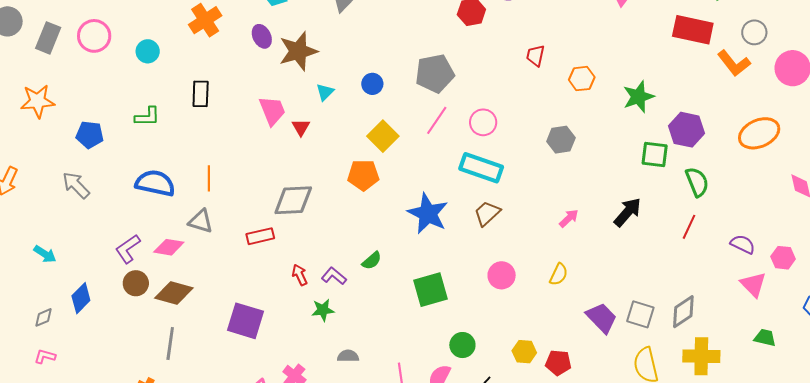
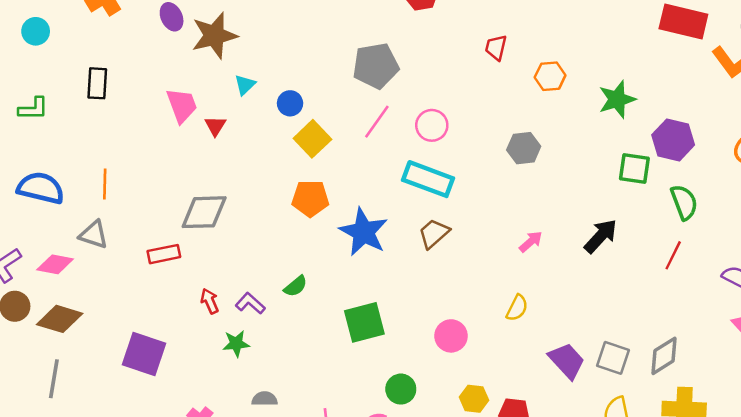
blue circle: (372, 84) -> (290, 103), moved
orange pentagon: (363, 175) -> (310, 198), moved
pink circle: (502, 275) -> (451, 336), moved

